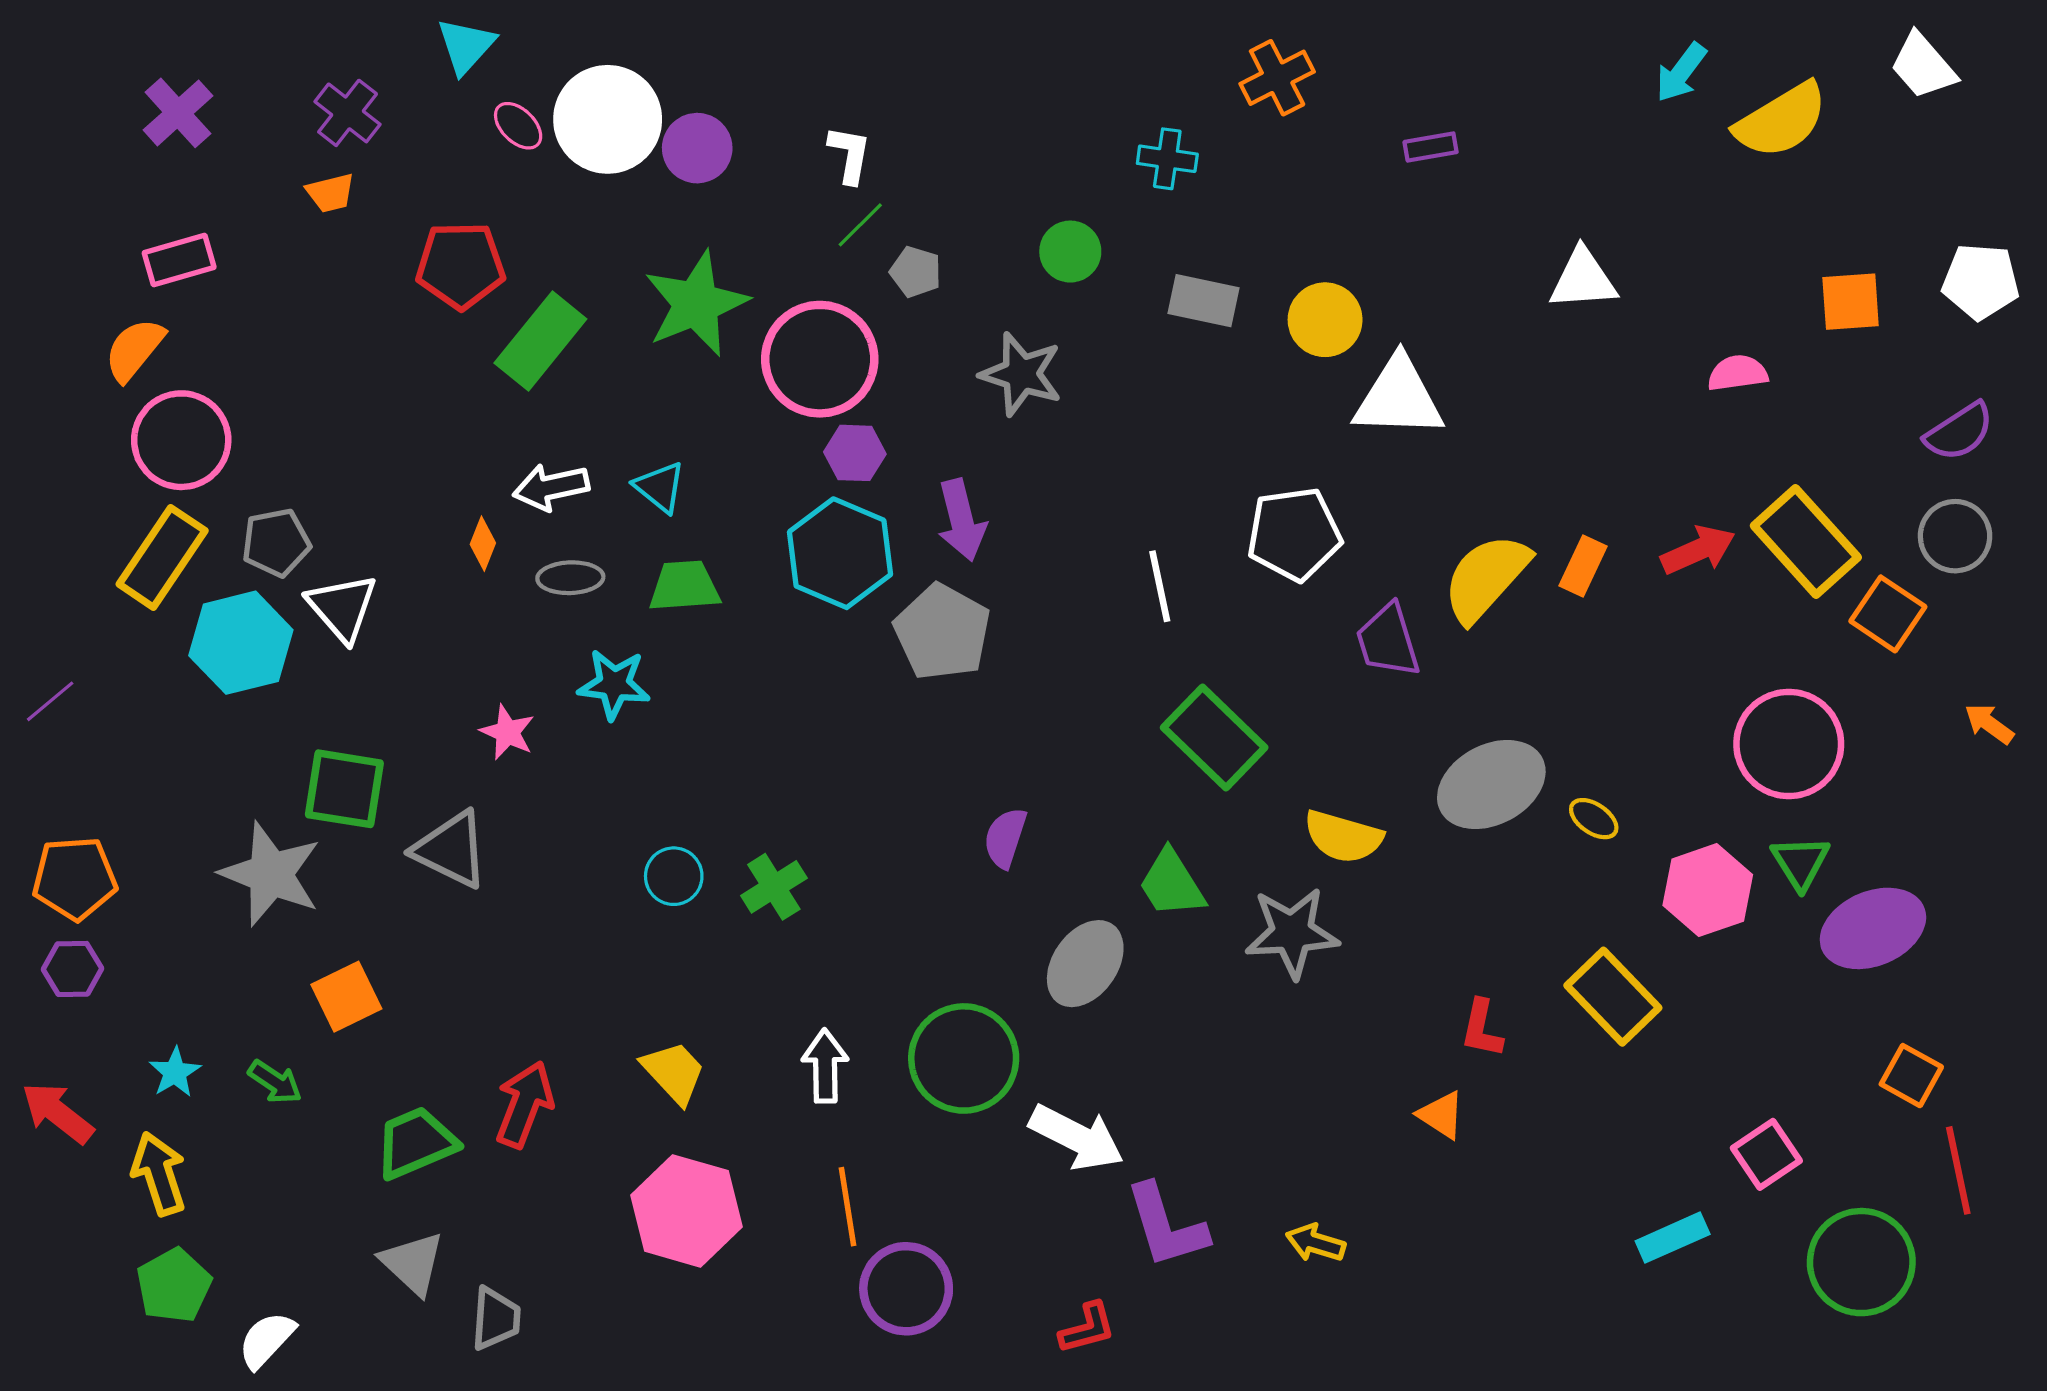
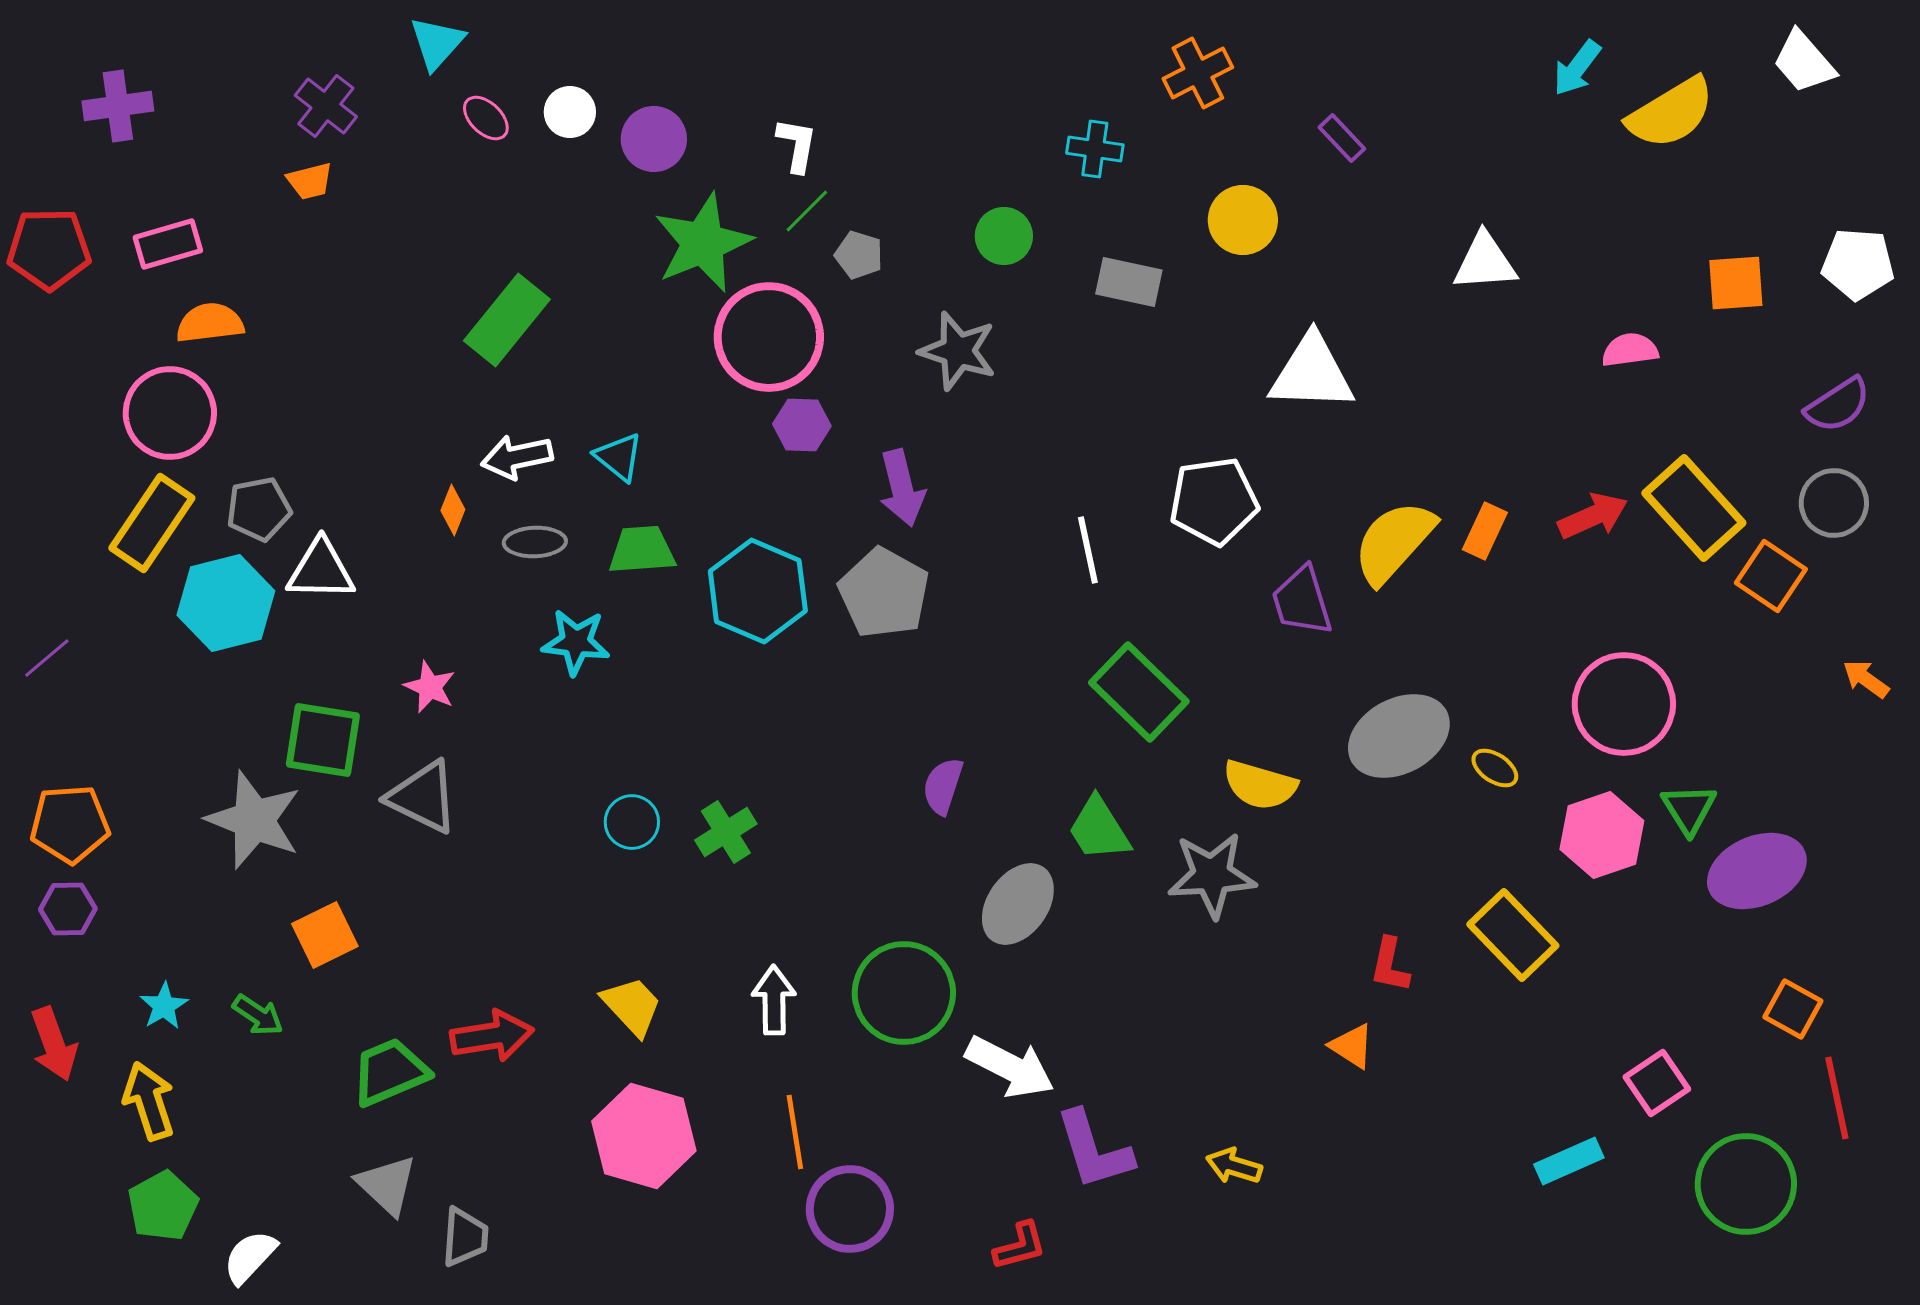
purple cross: (178, 113) -> (118, 106), moved, turned 34
white circle: (608, 119) -> (570, 112), size x0.5
purple rectangle: (1431, 147) -> (1342, 138), turned 57
red pentagon: (461, 265) -> (49, 249), moved
green star: (696, 304) -> (703, 243), moved
yellow circle: (1325, 320) -> (1243, 220), moved
orange semicircle: (134, 350) -> (210, 323), moved, turned 44
cyan hexagon: (840, 553) -> (758, 591), moved
white triangle: (342, 608) -> (321, 570), turned -48
pink star: (507, 732) -> (430, 687), moved
pink circle: (1789, 744) -> (1624, 704), moved
red arrow: (524, 1104) -> (492, 1036), turned 60
red arrow: (58, 1113) -> (54, 1044), turned -148

